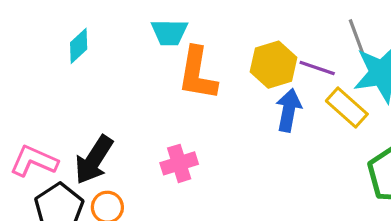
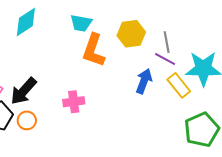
gray line: (356, 37) -> (167, 42), moved
cyan diamond: (79, 46) -> (26, 22), size x1.4
yellow hexagon: (274, 65) -> (131, 34), moved

